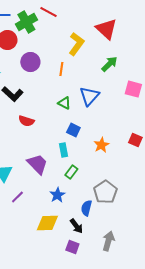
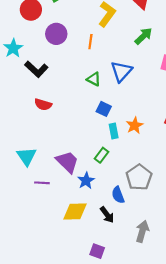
red semicircle: (26, 121) -> (43, 104), moved
cyan rectangle: (63, 150) -> (114, 131), moved
purple trapezoid: (37, 164) -> (67, 162), moved
purple line: (17, 197) -> (42, 183), turned 48
blue semicircle: (86, 208) -> (118, 195), turned -35
purple square: (72, 247) -> (97, 251), moved

